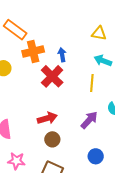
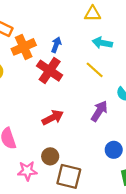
blue arrow: (62, 55) -> (56, 45), turned 40
yellow line: (92, 83) -> (95, 70), turned -42
brown circle: (52, 139) -> (50, 156), moved

